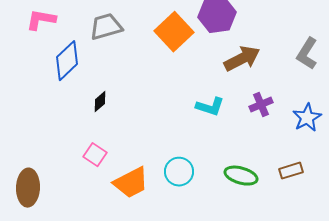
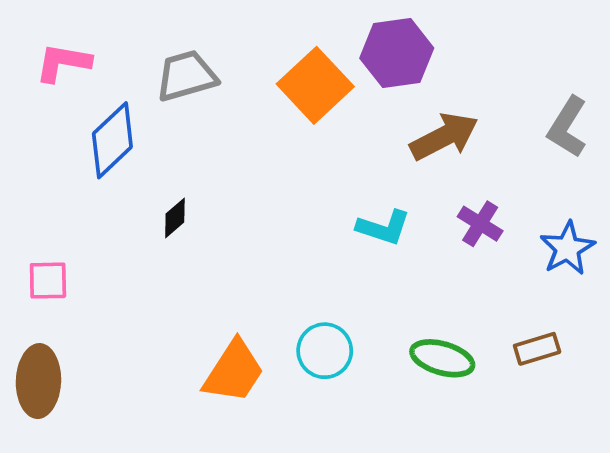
purple cross: (261, 105) -> (480, 224), turned -35
pink square: (95, 155) -> (48, 281), moved, turned -35
orange trapezoid: (131, 183) -> (234, 372), turned -30

